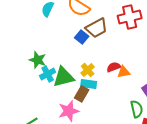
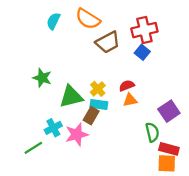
blue square: (82, 37) -> (142, 52), moved
orange triangle: (124, 72) -> (130, 100), moved
cyan cross: (48, 74) -> (53, 128), moved

